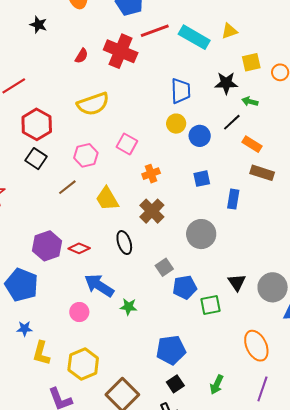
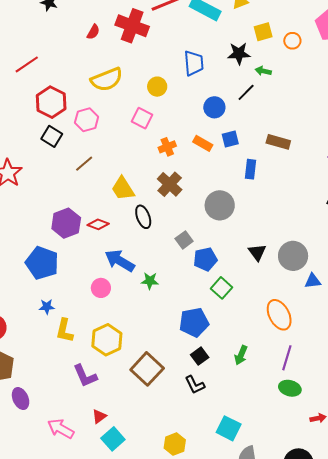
yellow circle: (176, 124) -> (157, 87), moved
orange rectangle: (252, 144) -> (203, 143), moved
pink hexagon: (86, 155) -> (87, 120), moved
blue square: (202, 179) -> (230, 139), moved
yellow trapezoid: (107, 199) -> (123, 189), moved
green square: (211, 305) -> (222, 288), moved, turned -35

